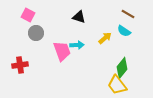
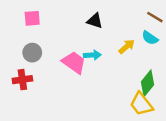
pink square: (28, 15) -> (32, 18), turned -32
gray circle: (36, 33) -> (32, 53), moved
pink trapezoid: (62, 51) -> (74, 62), turned -35

